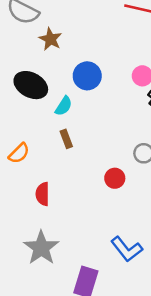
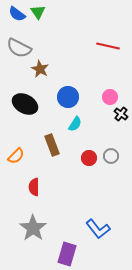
cyan semicircle: (64, 106) -> (75, 124), moved
brown rectangle: (66, 139) -> (52, 145), size x1.5
red circle: (115, 178) -> (89, 158), moved

